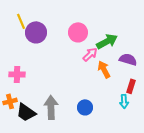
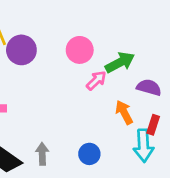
orange arrow: (104, 69) -> (124, 112), moved
cyan arrow: (124, 101) -> (143, 146), size x1.6
gray arrow: (51, 107) -> (42, 154), size x0.7

